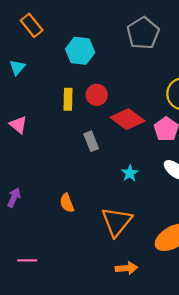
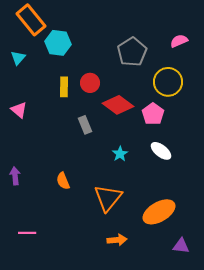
orange rectangle: (32, 25) -> (31, 20), size x1.4
gray pentagon: (143, 33) -> (132, 52), moved
cyan hexagon: (80, 51) -> (58, 43), moved
purple arrow: (14, 197) -> (15, 176), turned -30

